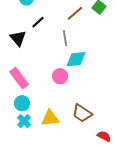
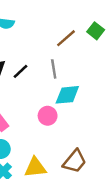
black line: (38, 22) -> (20, 71), moved
brown trapezoid: (82, 113) -> (75, 161), turned -85

